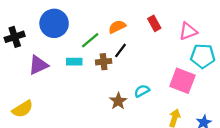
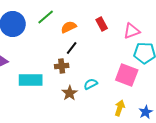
green line: (90, 40) -> (46, 17), moved
cyan rectangle: (74, 62) -> (31, 80), moved, size x1.6
brown cross: (104, 62) -> (62, 66), moved

